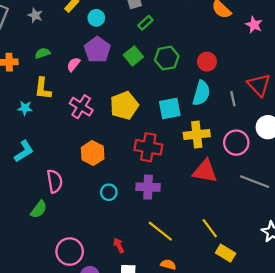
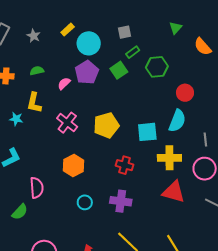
cyan circle: (96, 18) -> (89, 43), size x1.5
green square: (133, 56) -> (119, 70), moved
green hexagon: (167, 58) -> (157, 67), moved
gray line: (233, 99) -> (205, 140), moved
red cross: (148, 147) -> (124, 165), size x0.7

